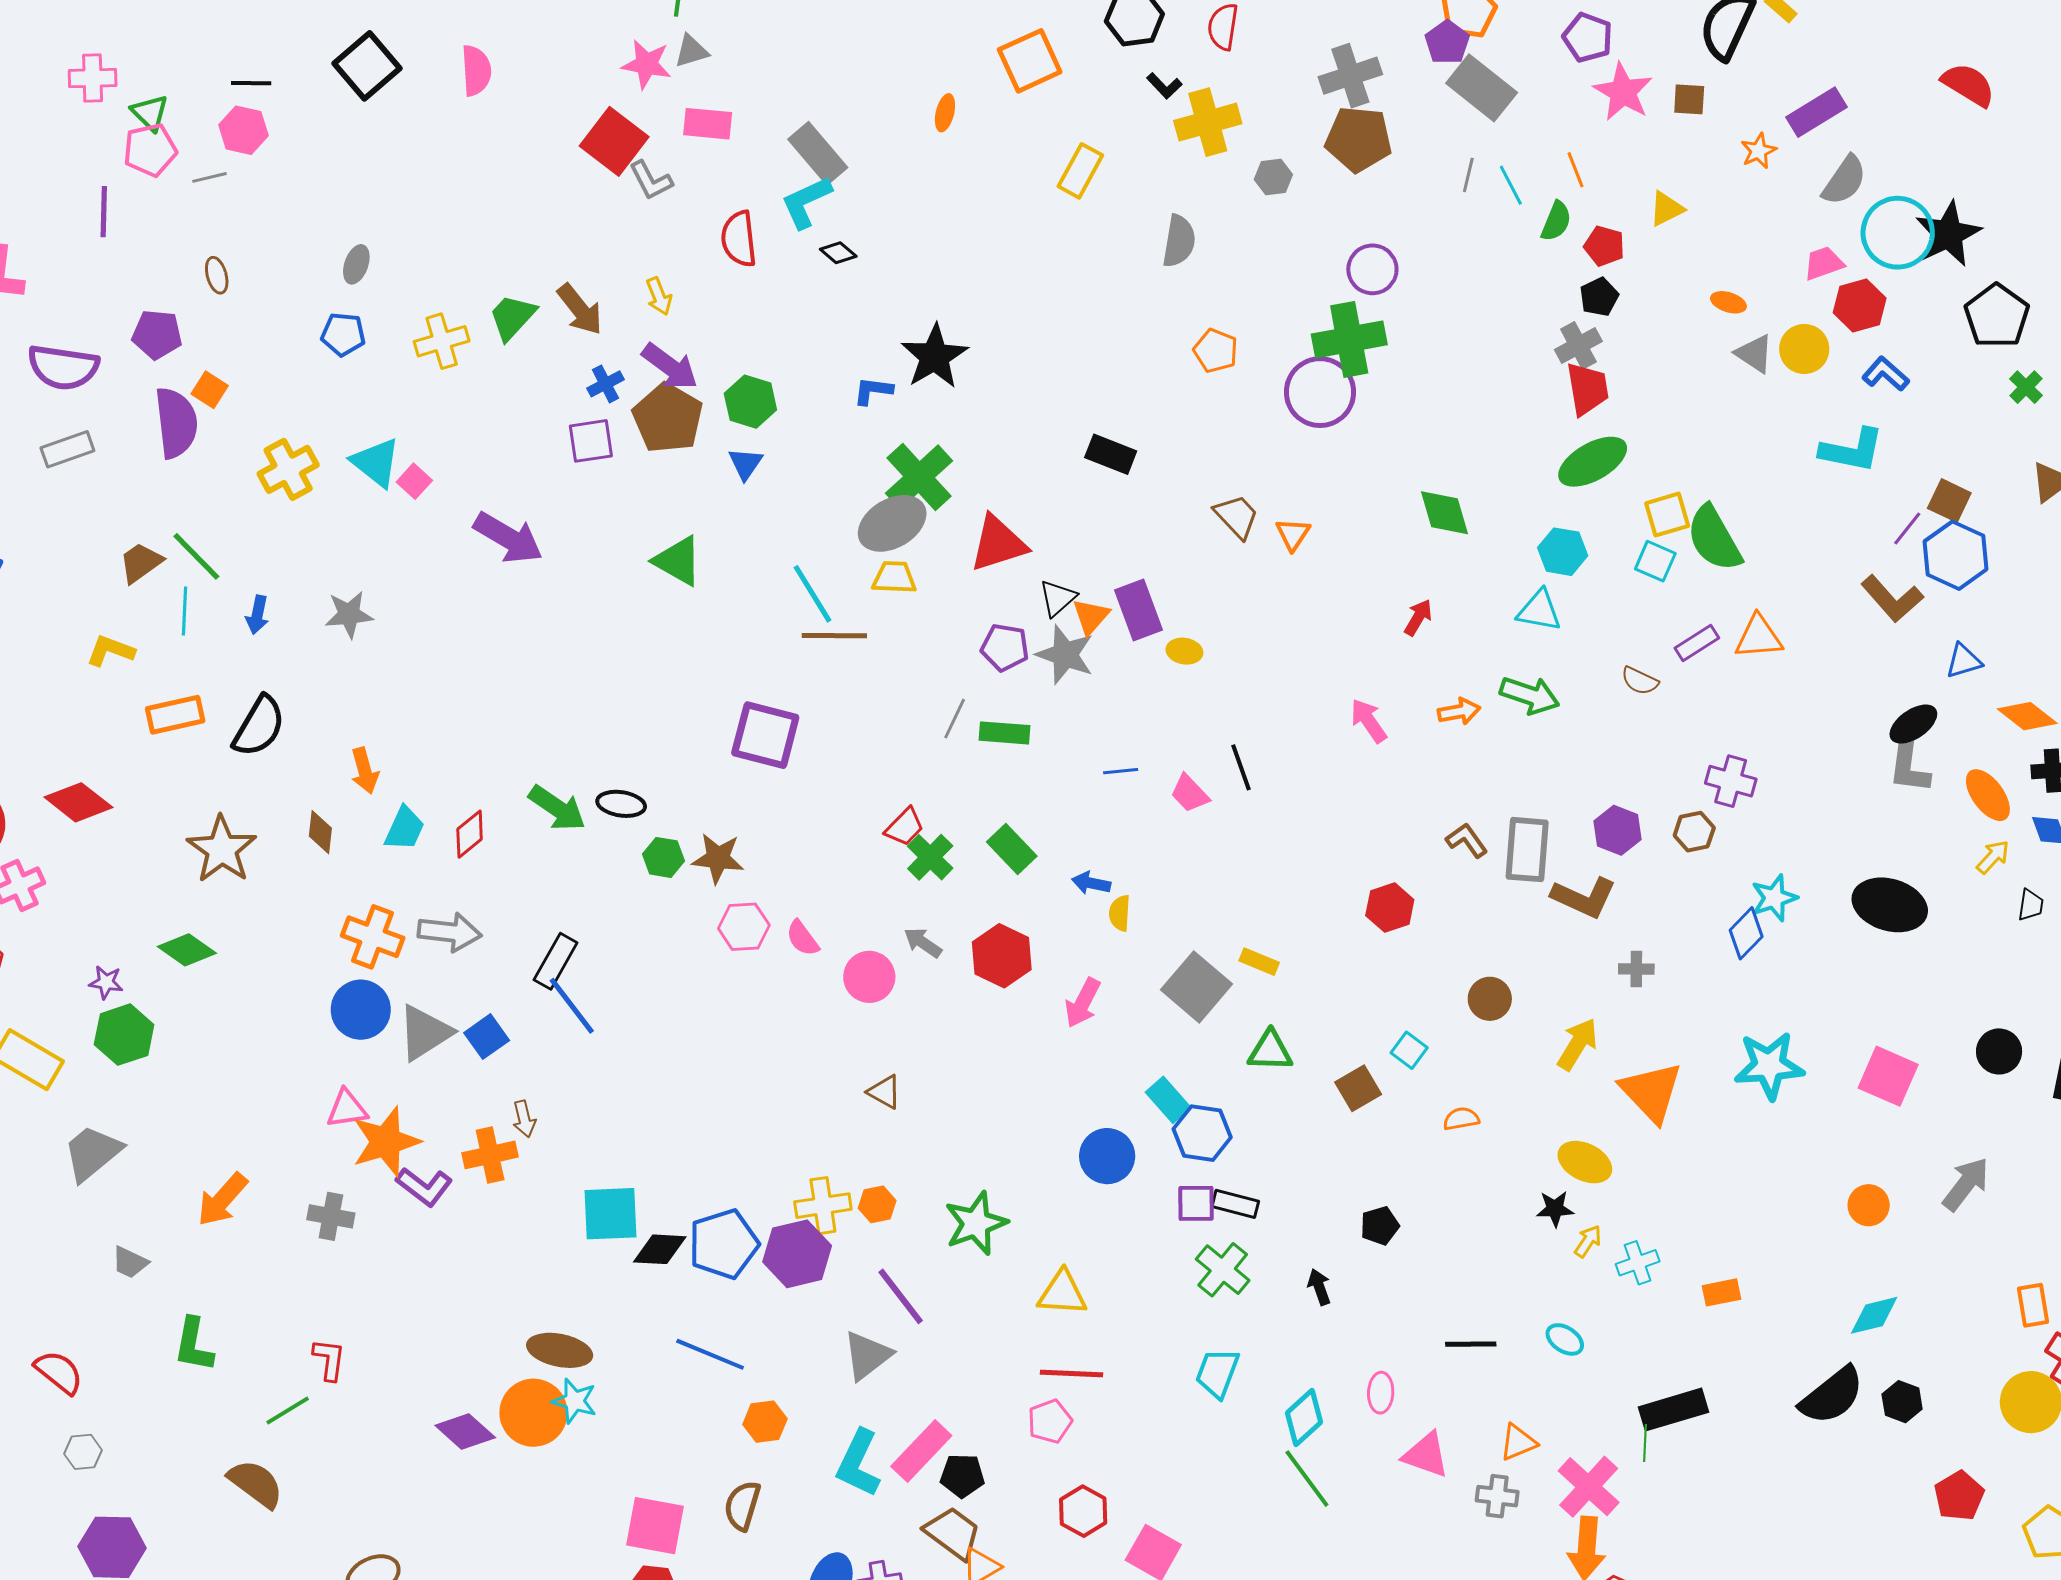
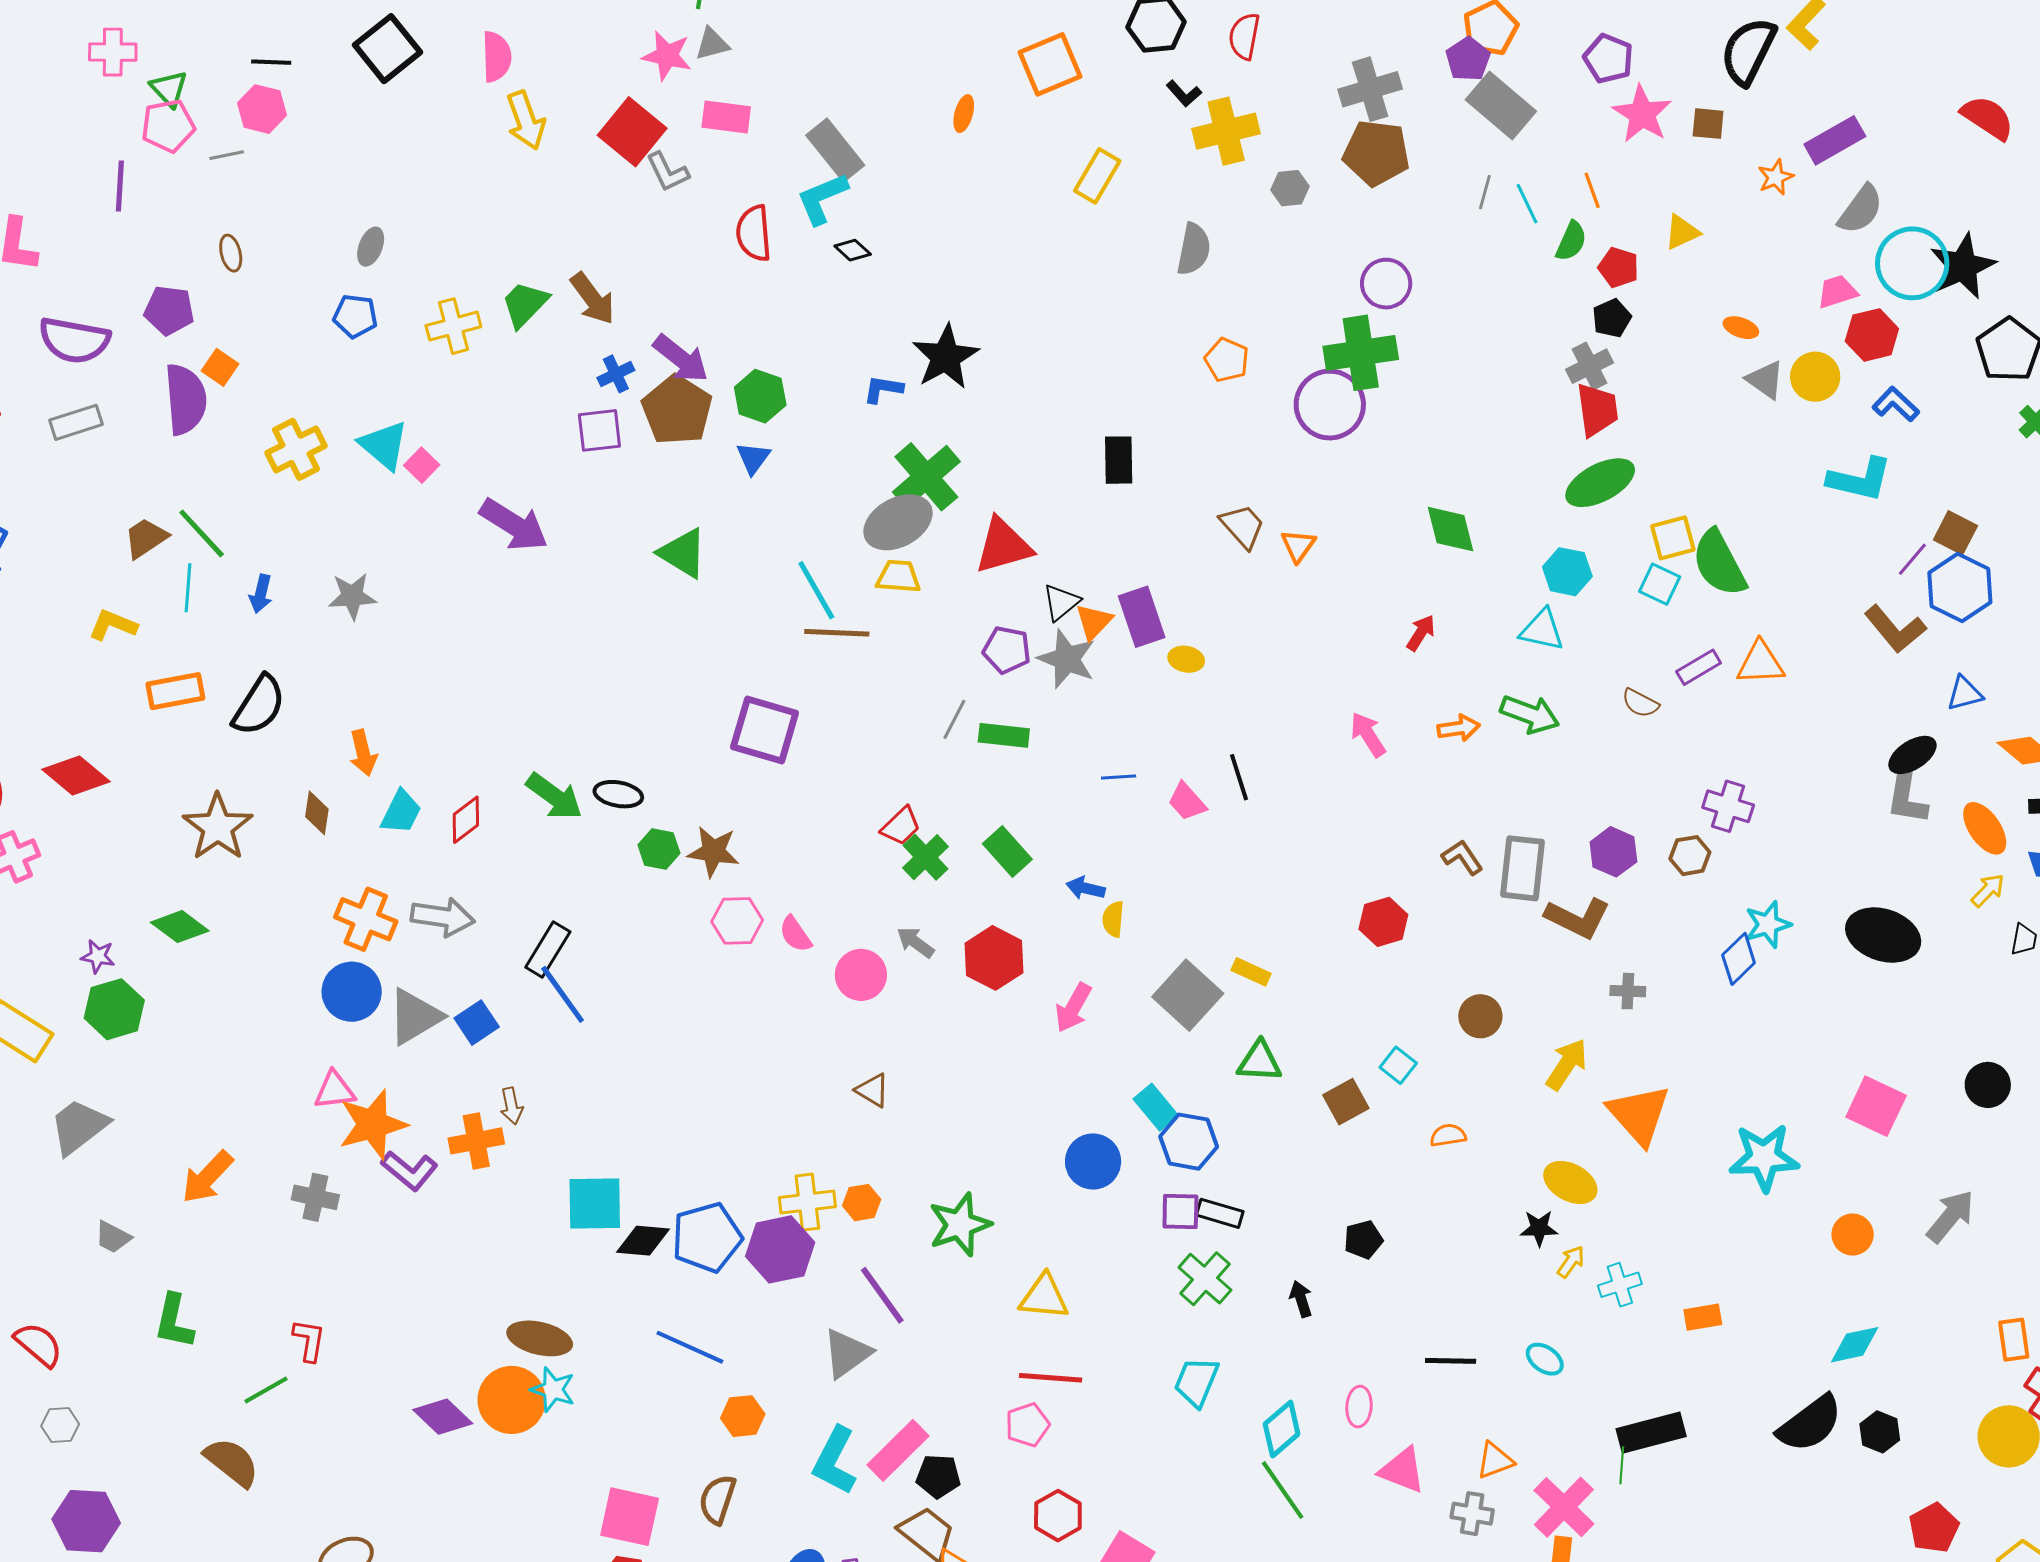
yellow arrow: (659, 296) -> (526, 120), moved, size x1.5
black rectangle: (1111, 454) -> (1119, 460), turned 66
cyan star: (1769, 1066) -> (1764, 1158), moved

